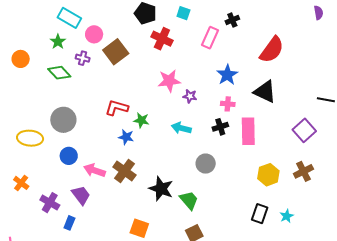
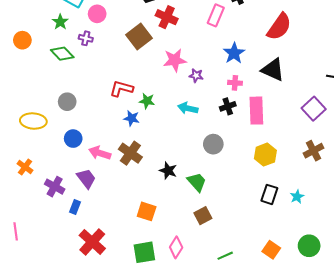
brown square: (116, 52) -> (139, 36), moved
gray circle: (63, 120) -> (67, 102), size x0.7
yellow hexagon: (268, 175) -> (265, 155), moved
black star: (161, 189) -> (168, 171), size x0.7

